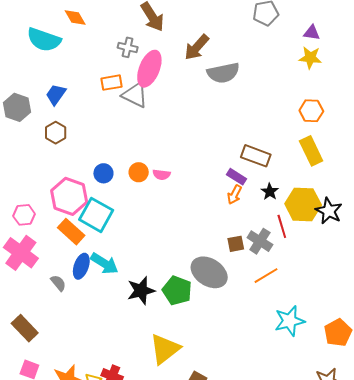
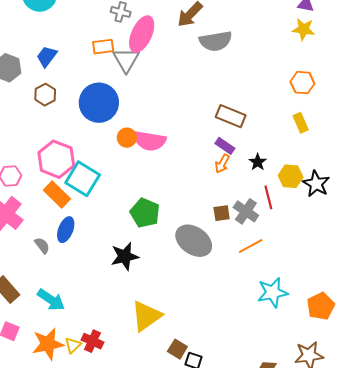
gray triangle: (135, 95) -> (126, 60), turned 32
yellow rectangle: (311, 151) -> (301, 123), size x0.7
brown rectangle: (256, 156) -> (231, 116), moved
blue circle: (103, 173) -> (99, 103), moved, size x2.0
pink semicircle: (162, 175) -> (150, 141), size x1.8
yellow hexagon: (303, 204) -> (291, 176), size x0.7
cyan arrow: (104, 263) -> (51, 300), moved
green pentagon: (177, 291) -> (145, 213), moved

